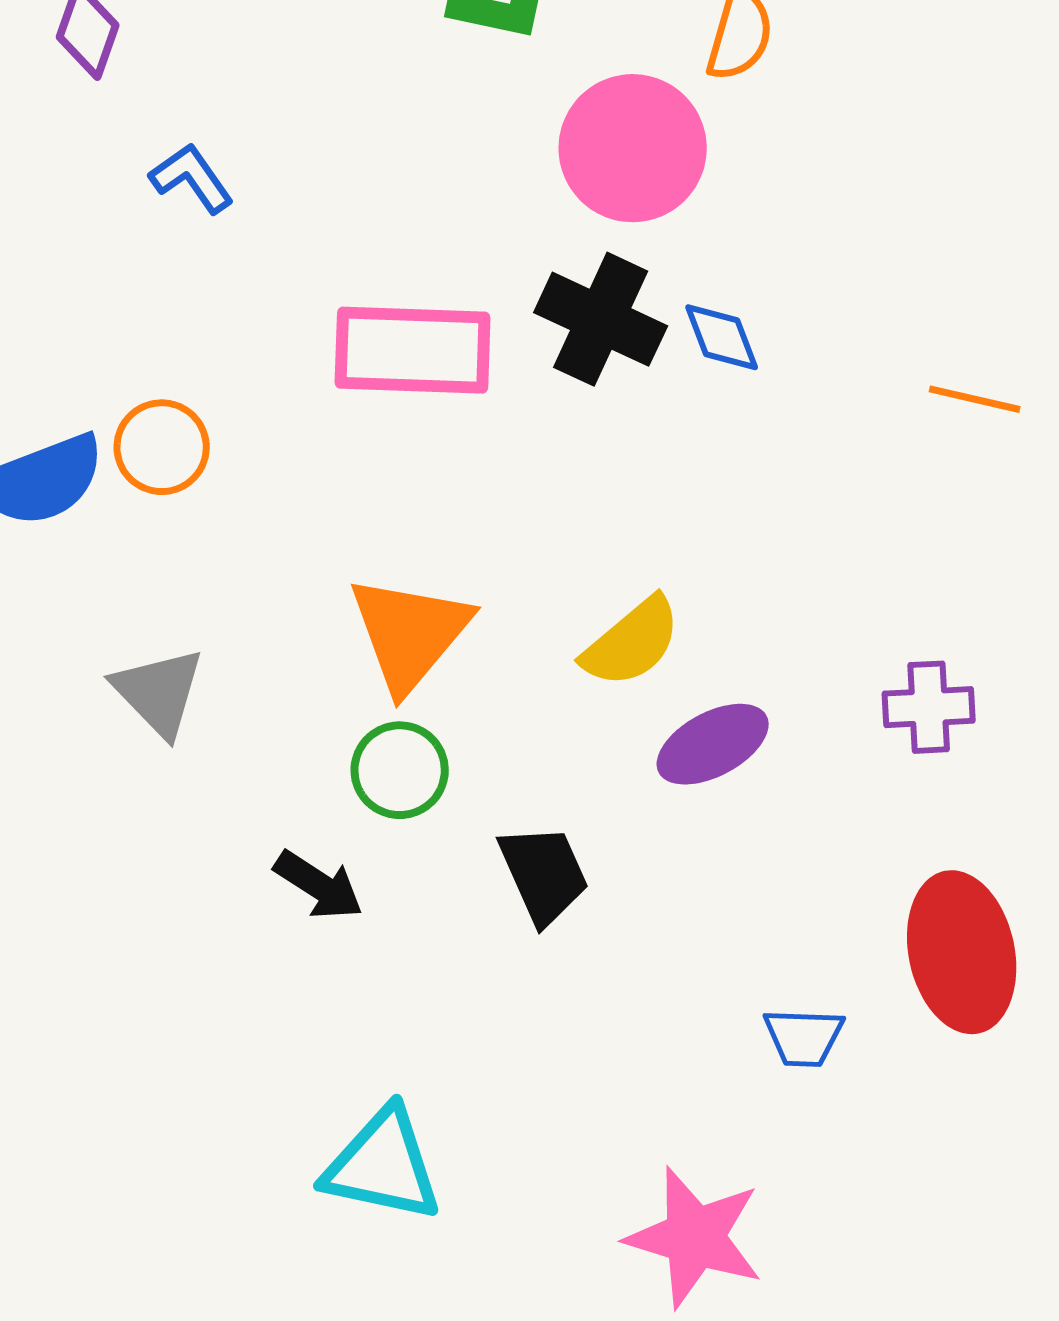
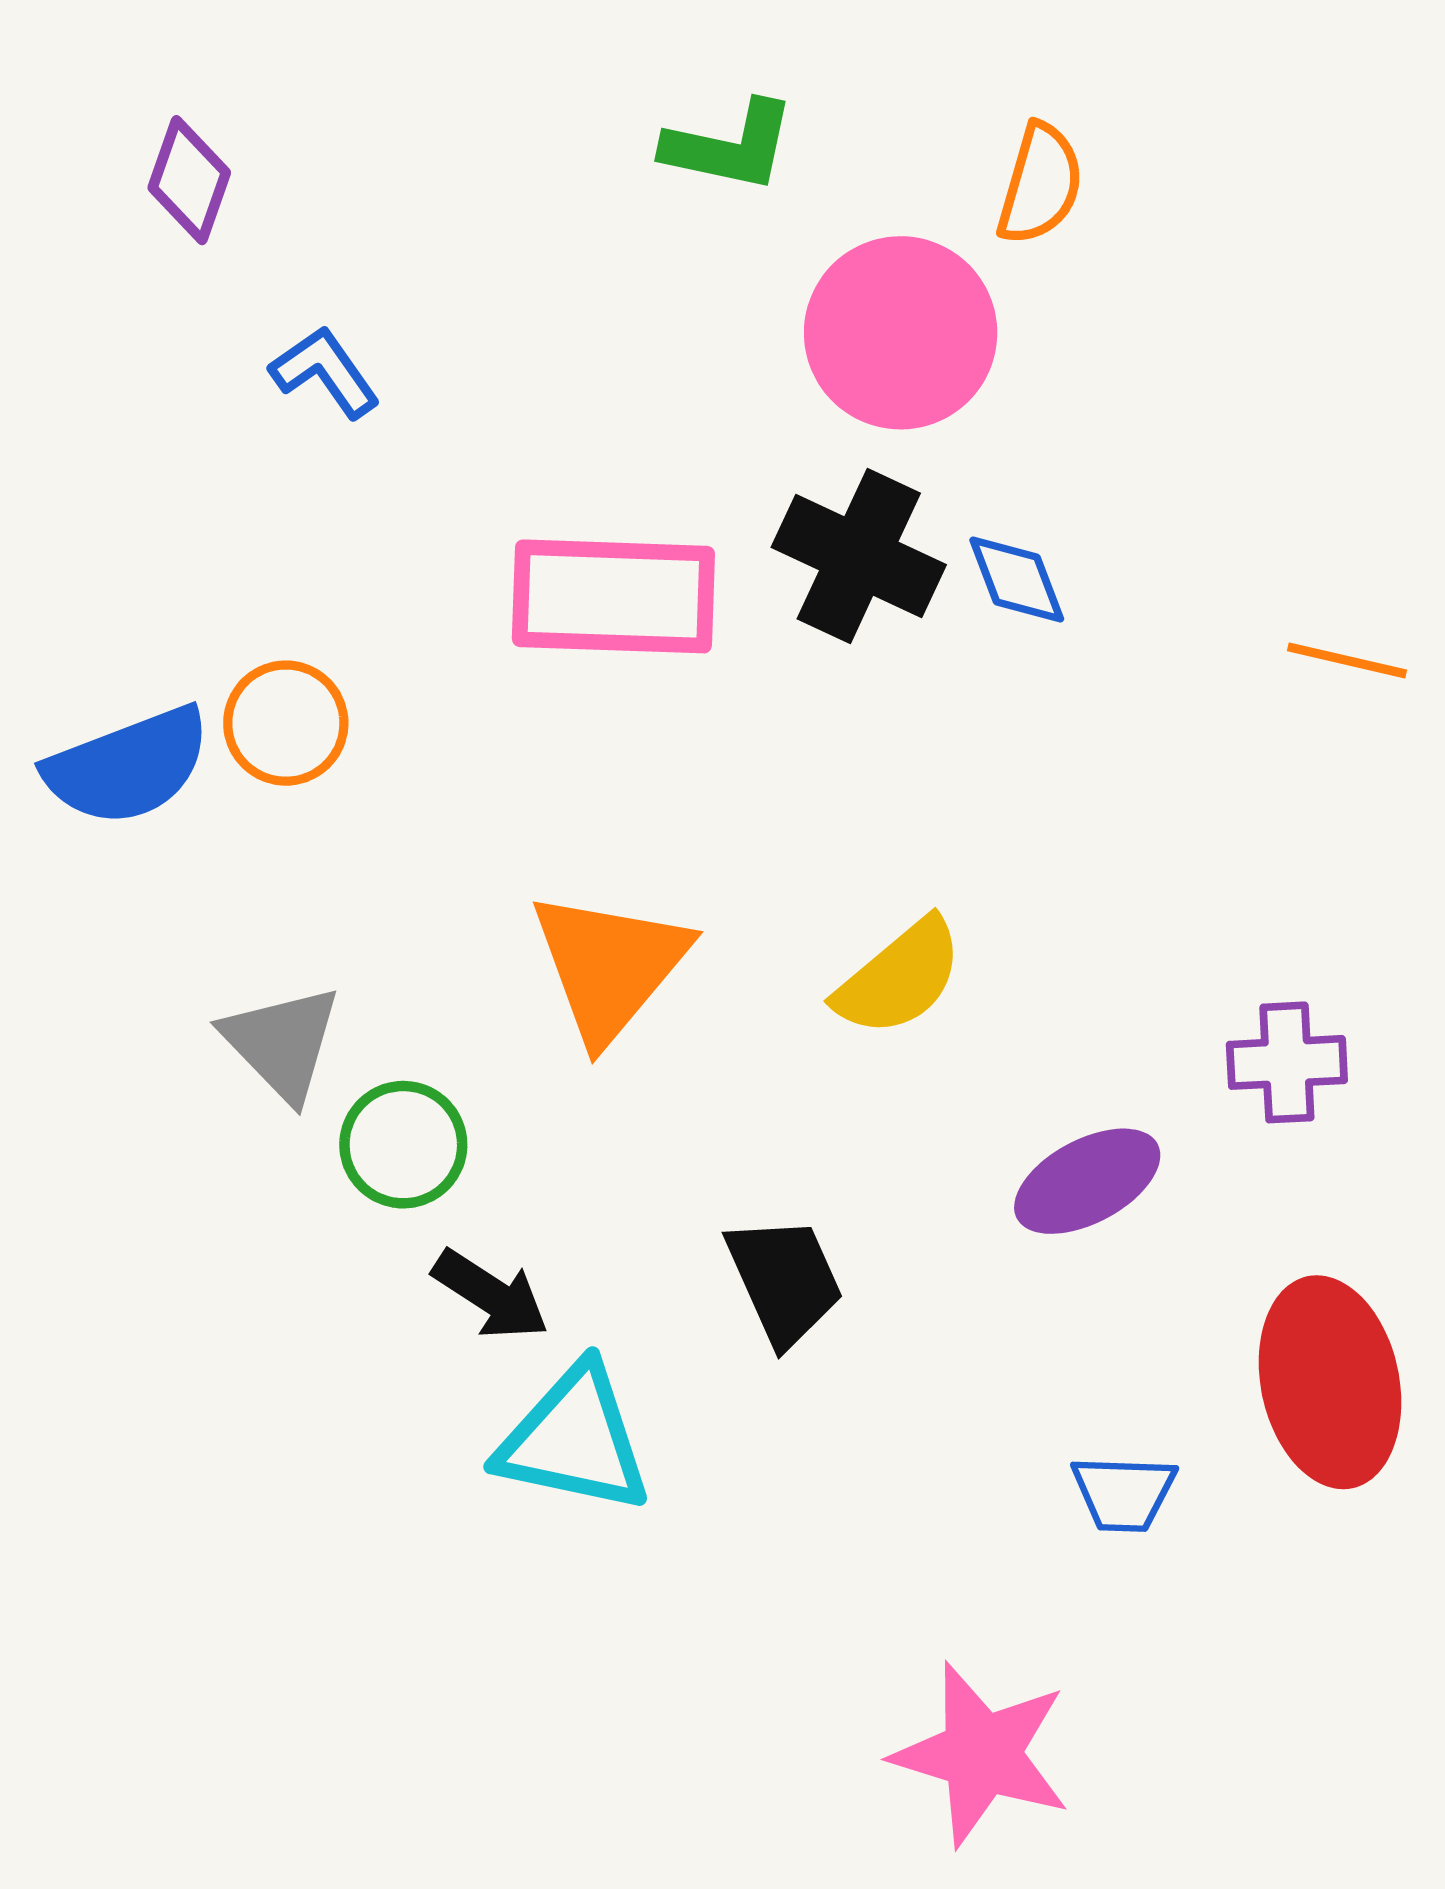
purple ellipse: (713, 744) -> (1087, 1181), moved
green circle: (400, 770) -> (403, 1145), moved
cyan triangle: (383, 1165) -> (574, 1440), moved

